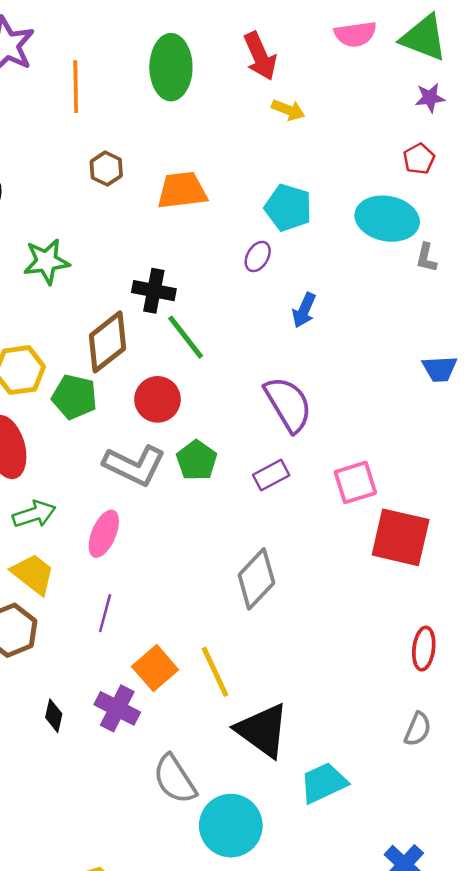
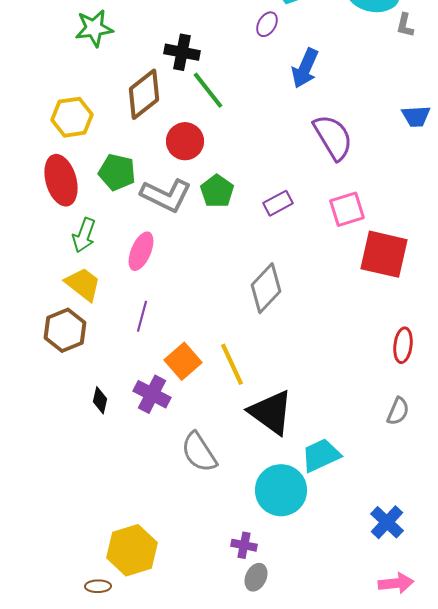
blue arrow: (304, 310) -> (305, 68), size x1.4
green pentagon: (74, 397) -> (117, 172), moved
purple semicircle: (288, 404) -> (333, 137), moved
green arrow: (34, 514) -> (84, 235), turned 128
cyan circle: (231, 826) -> (281, 490), moved

